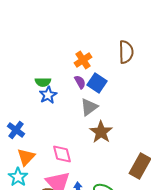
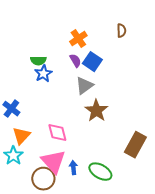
brown semicircle: (126, 52) -> (121, 31), size x0.6

